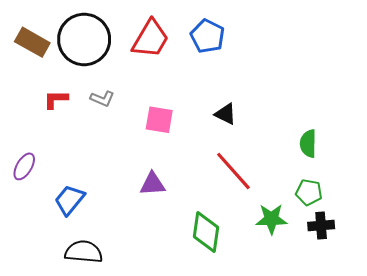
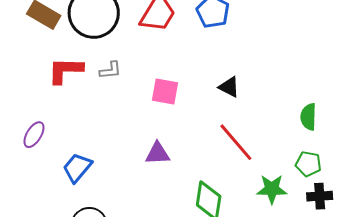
red L-shape: (56, 99) -> (65, 70), size x1.5
gray L-shape: (102, 99) -> (110, 70), turned -30

